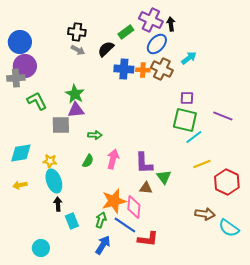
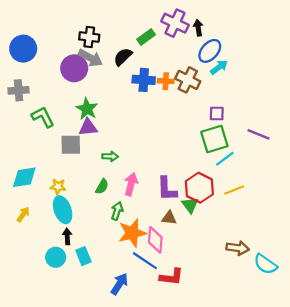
blue ellipse: (157, 44) -> (210, 51), moved
gray arrow: (78, 50) -> (90, 58), size x1.5
purple circle: (25, 66) -> (74, 68), moved
green square: (185, 120) -> (214, 139), turned -30
red hexagon: (227, 182) -> (199, 188), moved
yellow arrow: (20, 185) -> (23, 214), turned 136
green arrow: (101, 220) -> (117, 211), moved
cyan circle: (41, 248) -> (56, 257), moved

